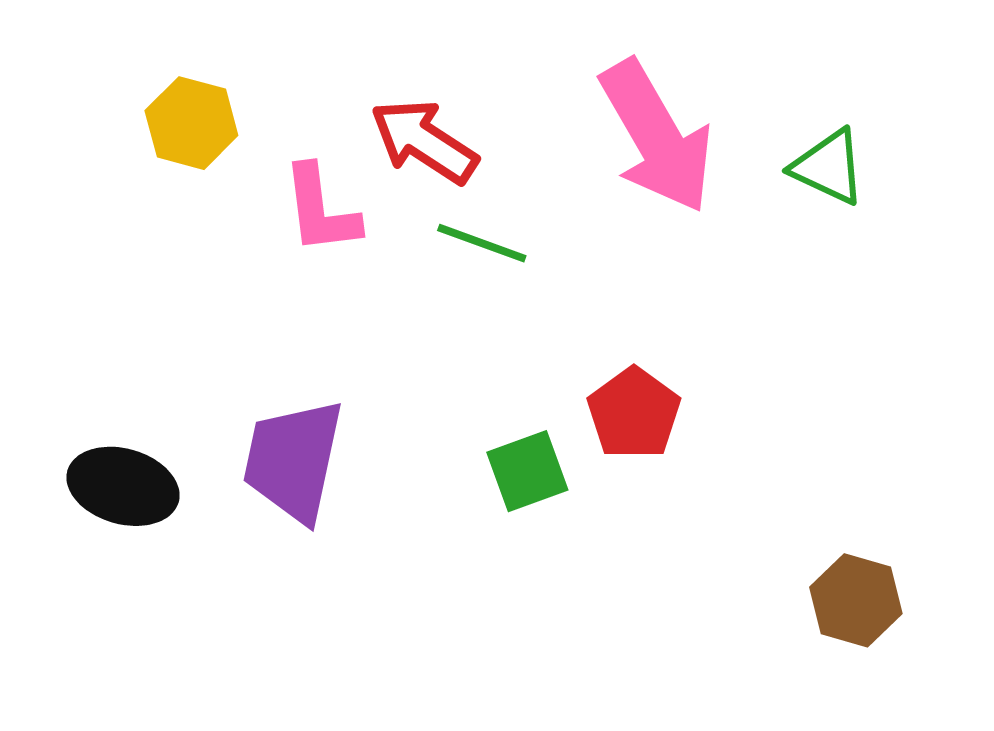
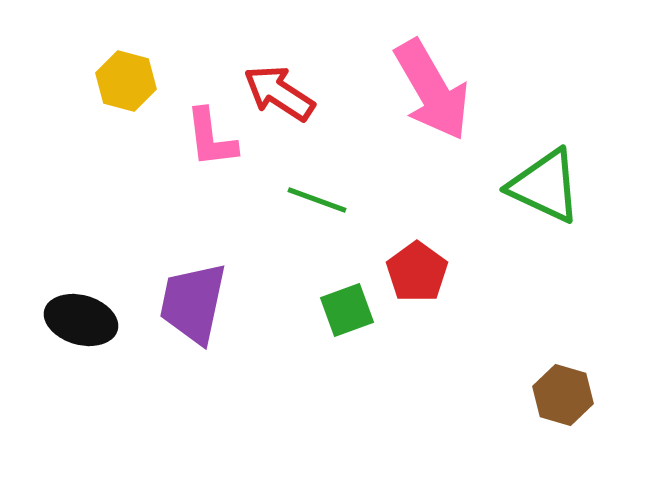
green triangle: (828, 167) -> (545, 186), moved, size x1.5
green line: (482, 243) -> (317, 200), moved

